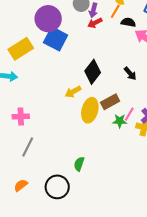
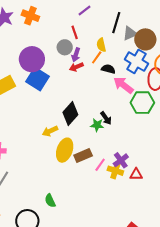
brown rectangle: (110, 102) -> (83, 155), moved
pink line: (129, 114) -> (100, 165), moved
green star: (120, 121) -> (97, 125), moved
green semicircle: (79, 164) -> (50, 201), turned -48

